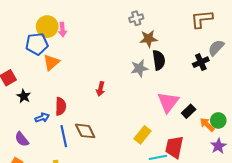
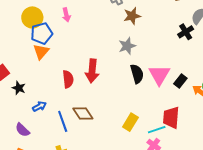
pink arrow: (63, 30) -> (66, 15), moved
blue pentagon: (37, 44) -> (42, 33), moved
black semicircle: (159, 60) -> (137, 74), moved
red arrow: (100, 89) -> (92, 71), size x1.6
red semicircle: (61, 106) -> (68, 79), moved
yellow rectangle: (143, 135) -> (130, 122), moved

